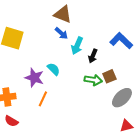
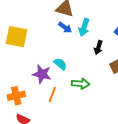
cyan arrow: (77, 46) -> (84, 27), moved
green arrow: (93, 80) -> (81, 84), moved

